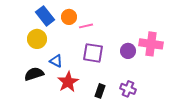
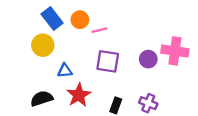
blue triangle: (56, 61) -> (65, 71), turned -32
black semicircle: (34, 74) -> (42, 98), moved

